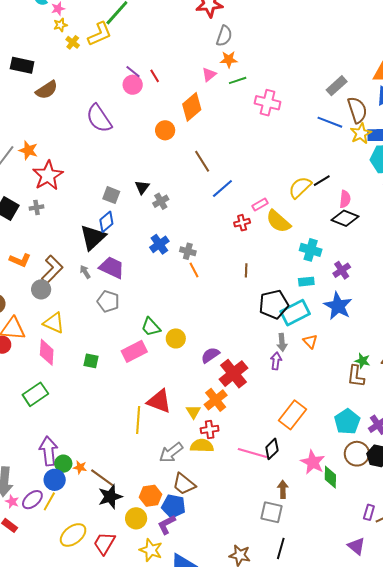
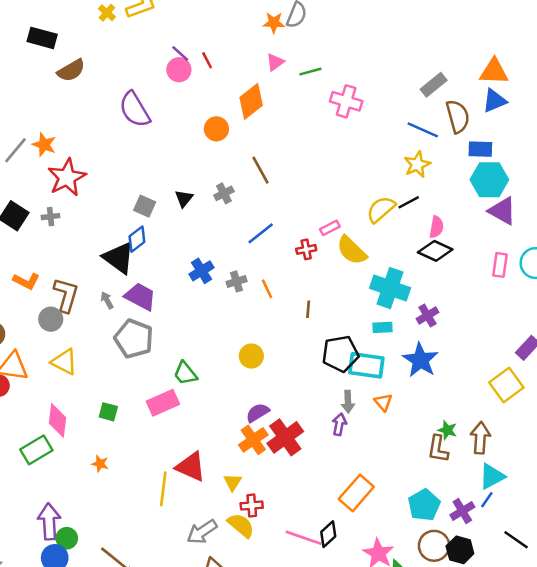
orange star: (229, 59) -> (274, 23), moved
yellow star: (361, 133) -> (417, 164), moved
blue line: (222, 188) -> (261, 233), moved
gray cross: (161, 201) -> (224, 193), moved
black triangle: (93, 237) -> (119, 258), turned -44
cyan cross: (311, 250) -> (390, 288), size x1.4
gray cross: (188, 251) -> (237, 281), turned -35
brown L-shape: (52, 269) -> (66, 295), turned -32
orange line: (194, 270) -> (267, 289), moved
gray pentagon: (108, 301) -> (134, 339), size x1.4
cyan rectangle: (295, 313) -> (366, 365), turned 32
yellow circle: (176, 338) -> (251, 356), moved
pink diamond: (47, 352) -> (58, 420), moved
orange cross: (216, 400) -> (253, 440), moved
yellow semicircle: (202, 446) -> (241, 525), turned 35
orange star: (80, 467) -> (100, 464), moved

